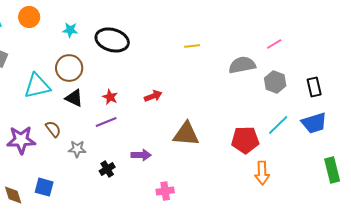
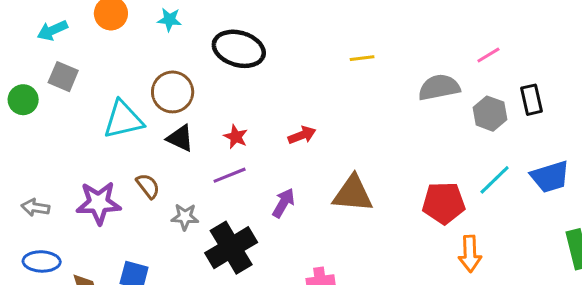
cyan star: (70, 30) -> (169, 20), moved
black rectangle: (314, 87) -> (532, 100), moved
purple arrow: (141, 155) -> (283, 203), moved, turned -60
black cross: (107, 169) -> (231, 248), size x2.0

